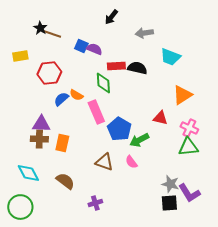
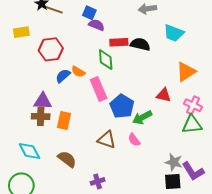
blue square: (81, 46) -> (89, 13), moved

